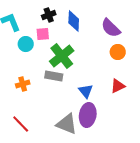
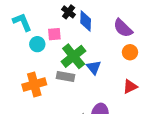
black cross: (49, 15) -> (69, 12), moved, turned -32
orange cross: (23, 84) -> (34, 84), size x1.6
blue triangle: (86, 91) -> (94, 67), moved

